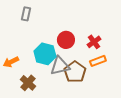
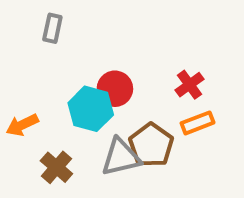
red circle: (66, 40) -> (115, 89), moved
gray triangle: (60, 66) -> (121, 157), moved

